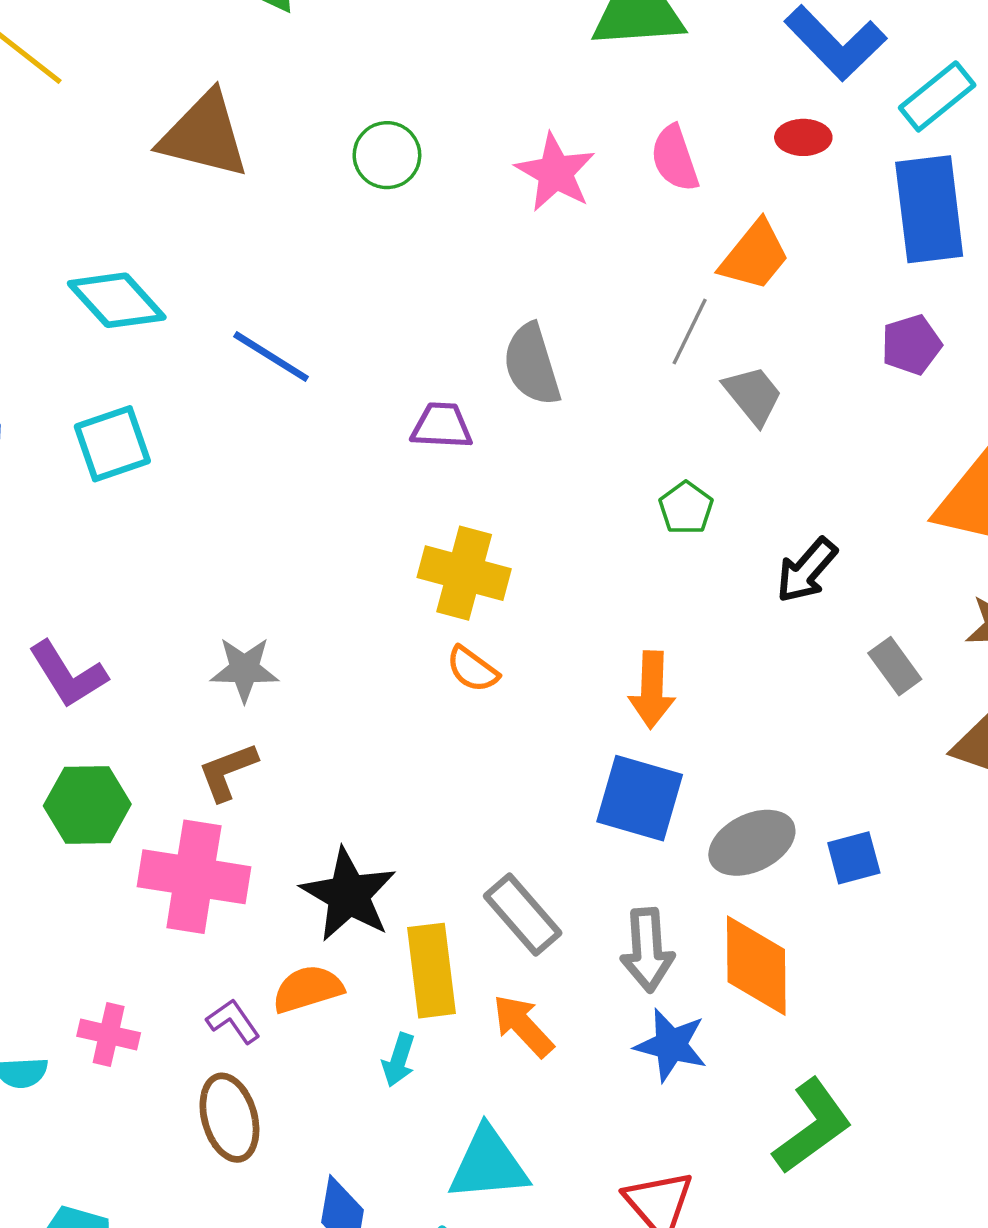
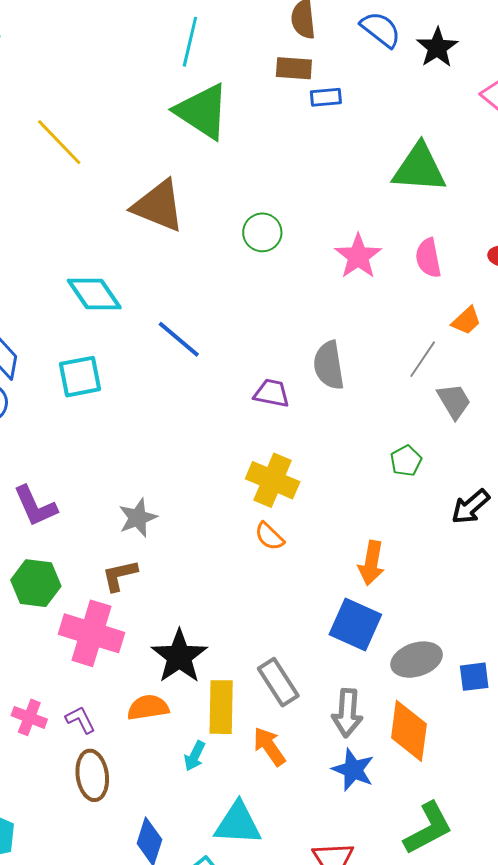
orange trapezoid: (755, 256) -> (466, 321), size x0.7
gray star: (244, 669) -> (138, 518), turned -30
purple L-shape: (233, 1021) -> (80, 720), moved

